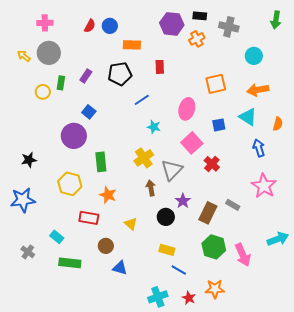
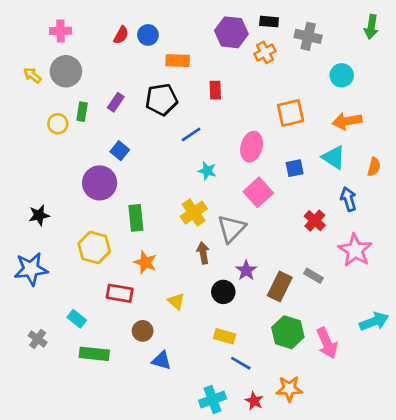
red cross: (212, 164) -> (315, 221), moved

